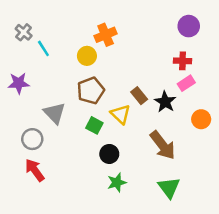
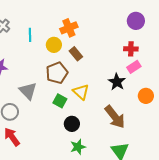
cyan line: (43, 48) -> (30, 35), moved, turned 32
brown rectangle: (139, 96) -> (76, 54), moved

